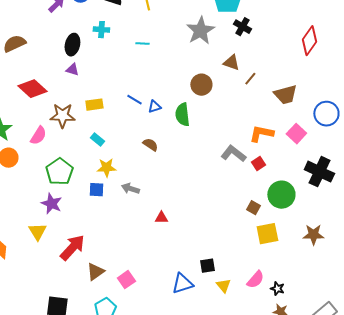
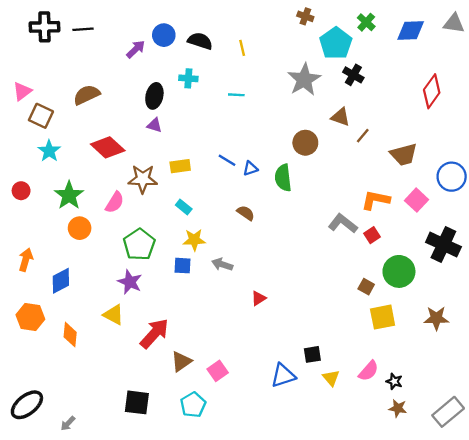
red triangle: (161, 218) -> (259, 298), turned -32
yellow triangle: (37, 232) -> (113, 315), turned -30

